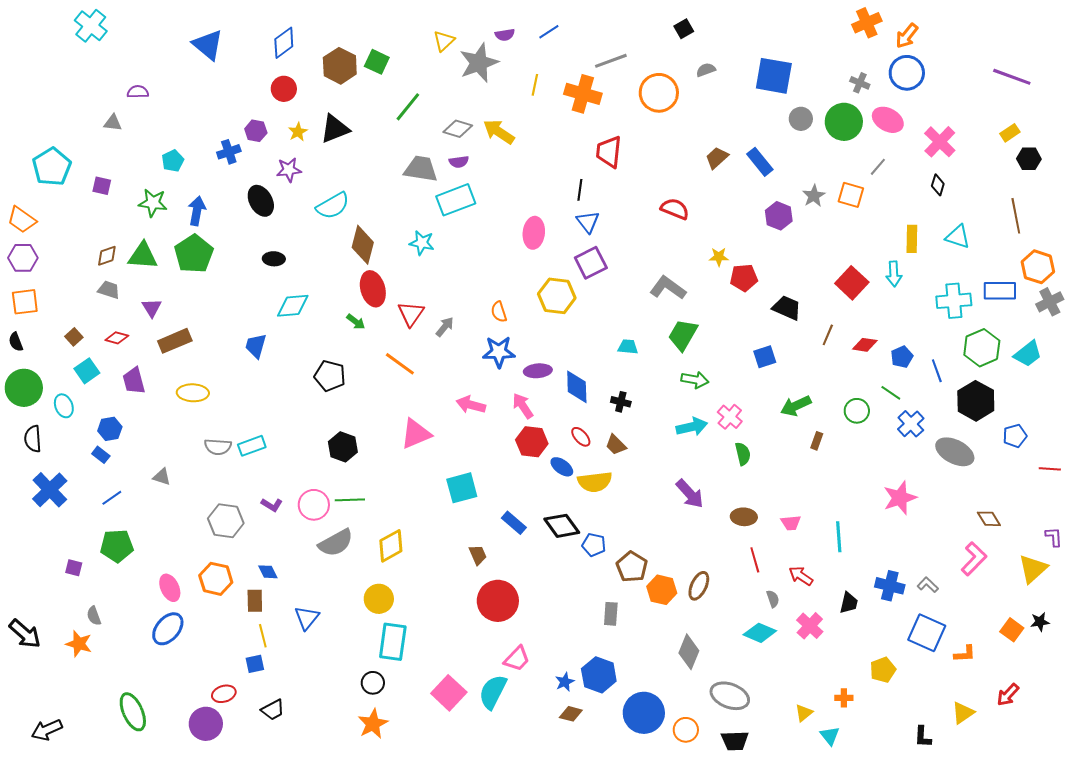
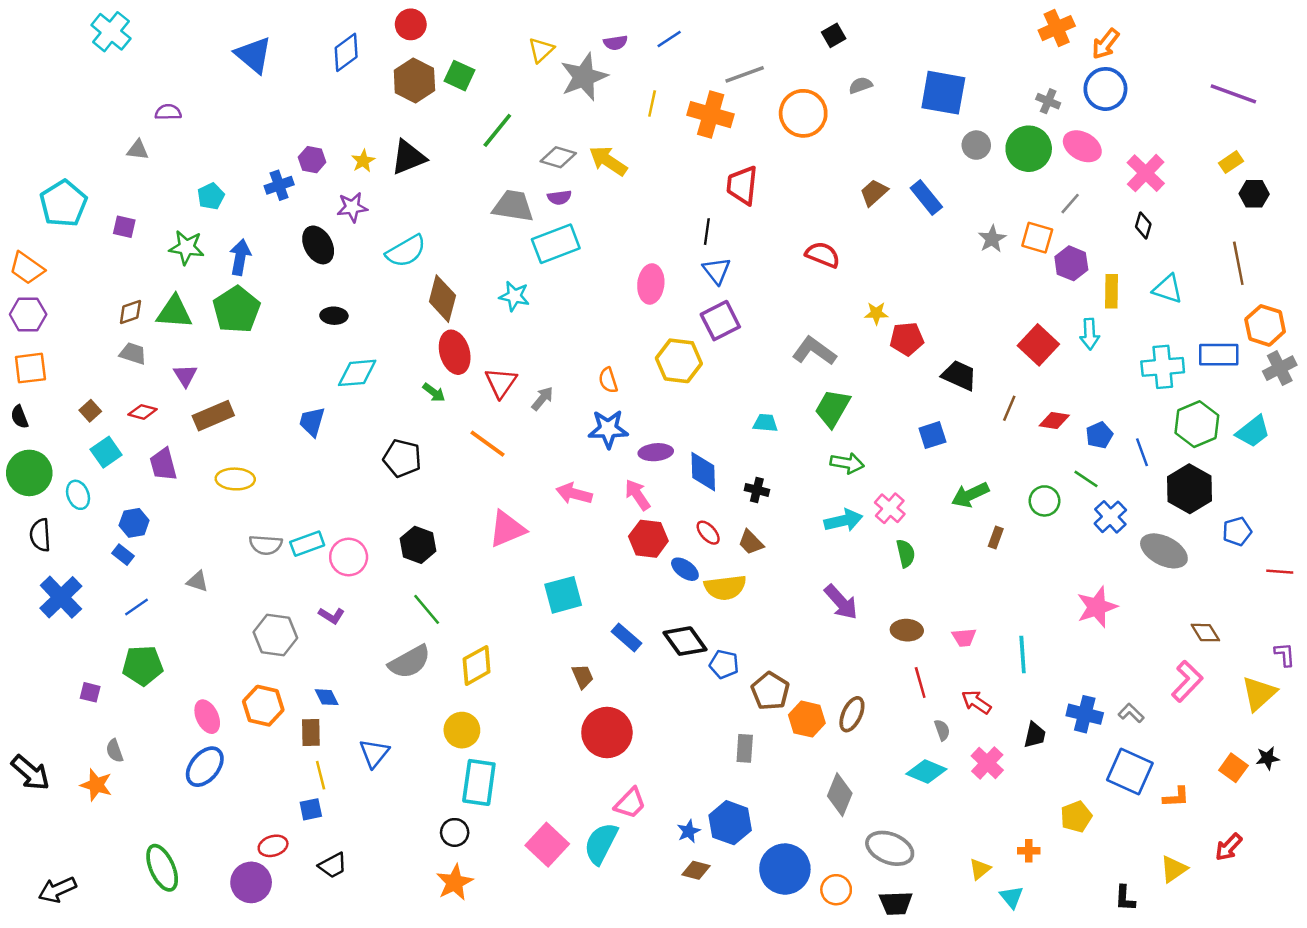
red circle: (284, 89) -> (411, 24), moved
purple hexagon: (779, 216) -> (1071, 263), moved
green line: (350, 500) -> (427, 609), turned 52
pink circle: (314, 505) -> (349, 557), moved

